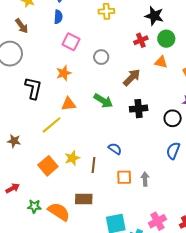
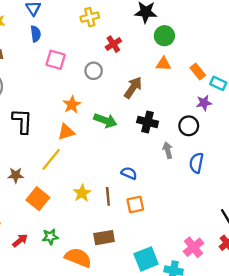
red cross: (141, 40) -> (113, 44), moved
orange star: (64, 73) -> (72, 105), moved
black cross: (139, 109) -> (148, 122), turned 30
brown star: (14, 141) -> (16, 175), moved
orange square: (48, 166) -> (38, 199), moved
orange square: (124, 177) -> (135, 204), moved
gray arrow: (145, 179) -> (168, 150), moved
green star: (34, 206) -> (50, 237), moved

